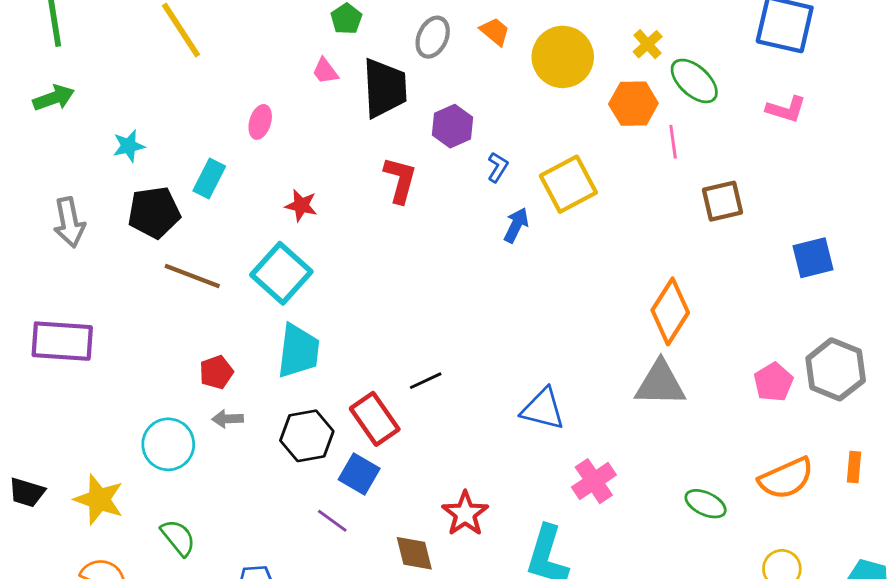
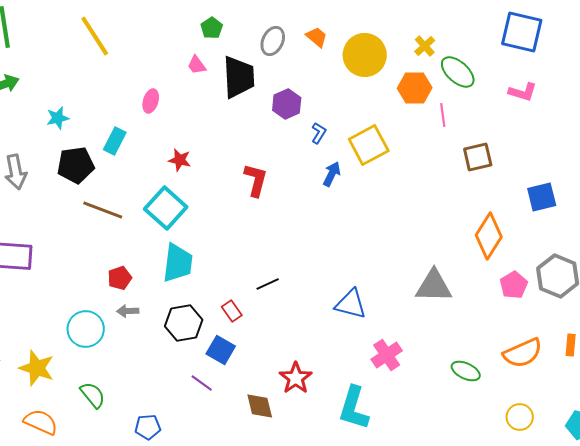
red L-shape: (400, 180) -> (256, 180), moved
orange diamond: (670, 311) -> (489, 236), moved
red rectangle: (375, 419) -> (232, 311), size x0.6

